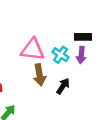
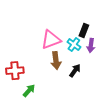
black rectangle: (83, 37) -> (84, 30), moved, turned -72
pink triangle: (33, 50) -> (51, 40), turned -30

